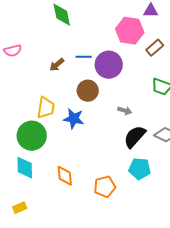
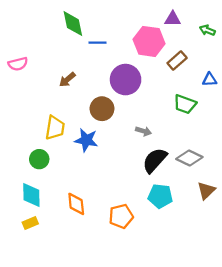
blue line: (84, 57) -> (97, 43), moved
green circle: (32, 136) -> (39, 159), size x0.6
yellow rectangle: (20, 208) -> (30, 223), moved

